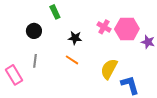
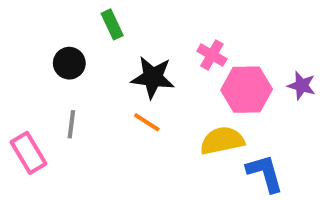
pink hexagon: (127, 29) -> (247, 90), moved
black star: (75, 38) -> (153, 77), size x1.5
yellow semicircle: (109, 69) -> (222, 141), turned 50

